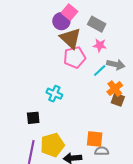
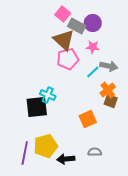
purple circle: (61, 21) -> (93, 23), moved
gray rectangle: (97, 24) -> (77, 26), moved
black square: (33, 118) -> (37, 107), moved, size x1.6
orange square: (95, 139) -> (88, 119), moved, turned -30

